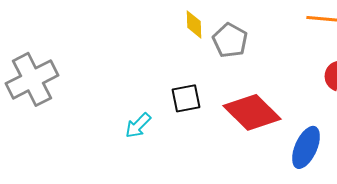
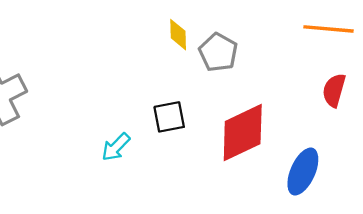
red diamond: (252, 112) -> (243, 133), turned -70

